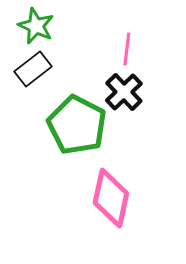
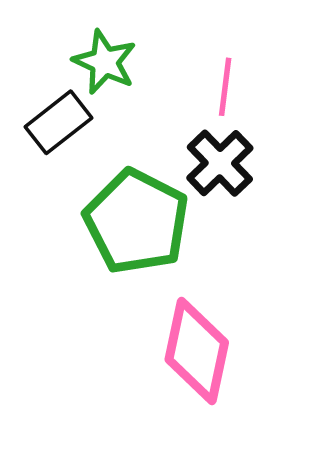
green star: (36, 26) -> (105, 62), moved

